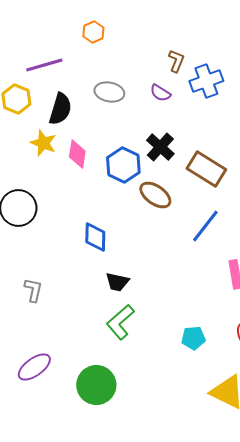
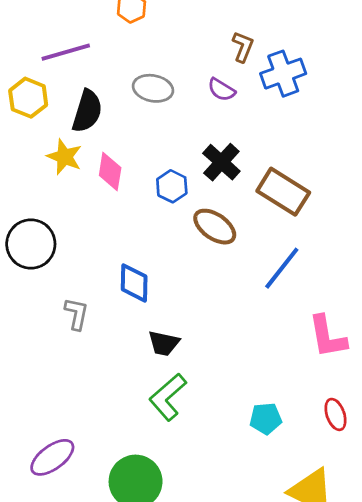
blue hexagon: (123, 165) -> (172, 186), size x0.7
gray L-shape: (33, 290) -> (76, 314), moved

